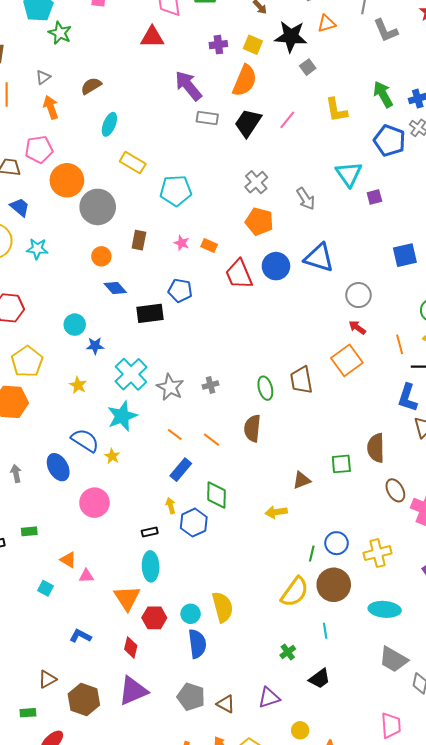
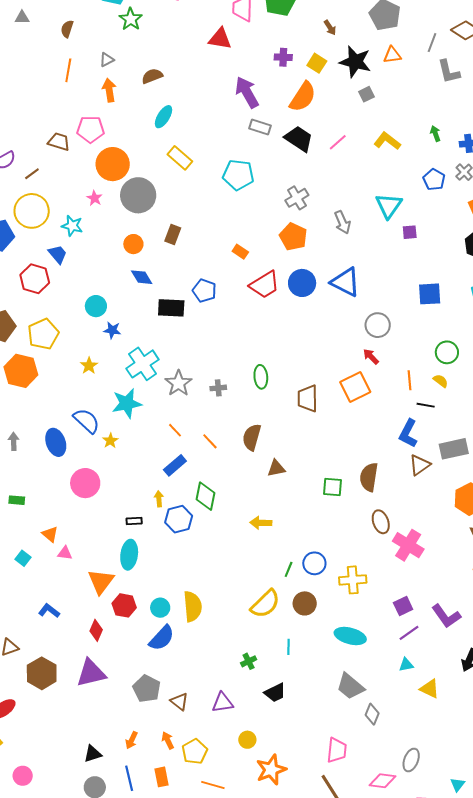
green arrow: (383, 94) -> (435, 134), size x0.6
yellow L-shape: (336, 110) -> (387, 141), turned 128
black trapezoid: (248, 123) -> (299, 139), turned 80
blue pentagon: (390, 141) -> (434, 180), size x0.7
cyan pentagon: (176, 191) -> (238, 175), moved
blue trapezoid: (20, 207) -> (58, 254), moved
pink star: (182, 243) -> (95, 198), moved
red trapezoid: (239, 274) -> (265, 285), turned -108
green ellipse: (265, 388) -> (261, 377), moved
brown triangle: (302, 480) -> (276, 468), moved
brown circle: (334, 585) -> (305, 603), size x0.7
blue semicircle: (197, 644) -> (162, 638), turned 40

